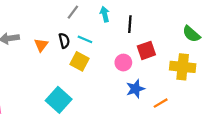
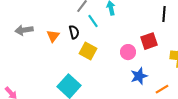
black line: (130, 24) -> (164, 14), moved
cyan line: (85, 39) -> (93, 21), moved, turned 32

